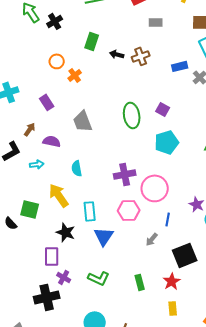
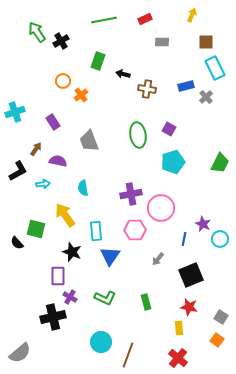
brown cross: (141, 56) -> (147, 89), moved, turned 30
blue line: (168, 219) -> (184, 239), moved
red star: (172, 281) -> (189, 307), moved, turned -30

